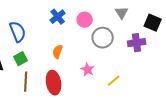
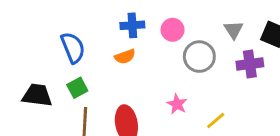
gray triangle: (122, 13) -> (234, 30), moved
blue cross: (58, 17) -> (132, 25), turned 35
orange semicircle: (58, 52) -> (125, 57), moved, turned -128

